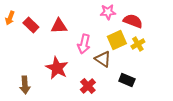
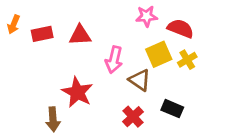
red rectangle: (31, 25) -> (42, 34), turned -56
brown arrow: (25, 85) -> (53, 119), moved
red cross: (88, 86) -> (133, 117), moved

